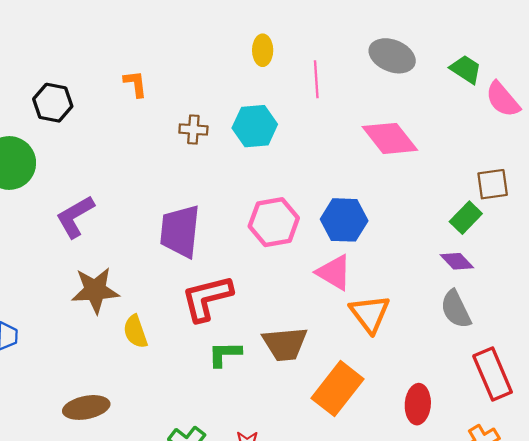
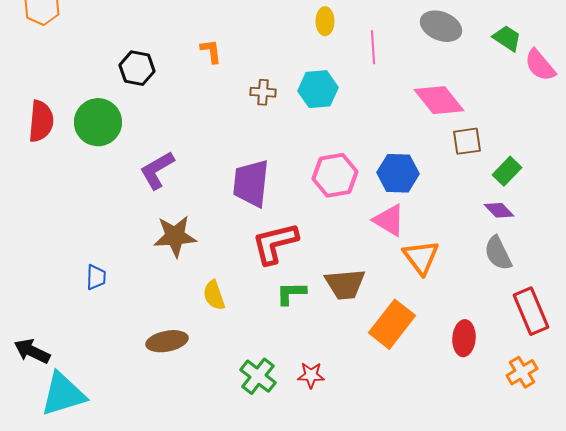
brown square: (493, 184) -> (467, 141), moved
yellow semicircle: (135, 332) -> (214, 295), moved

